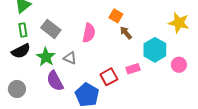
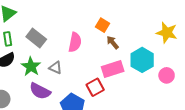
pink rectangle: (133, 69) -> (113, 69), moved, size x1.5
purple semicircle: (55, 81) -> (40, 91), turned -35

